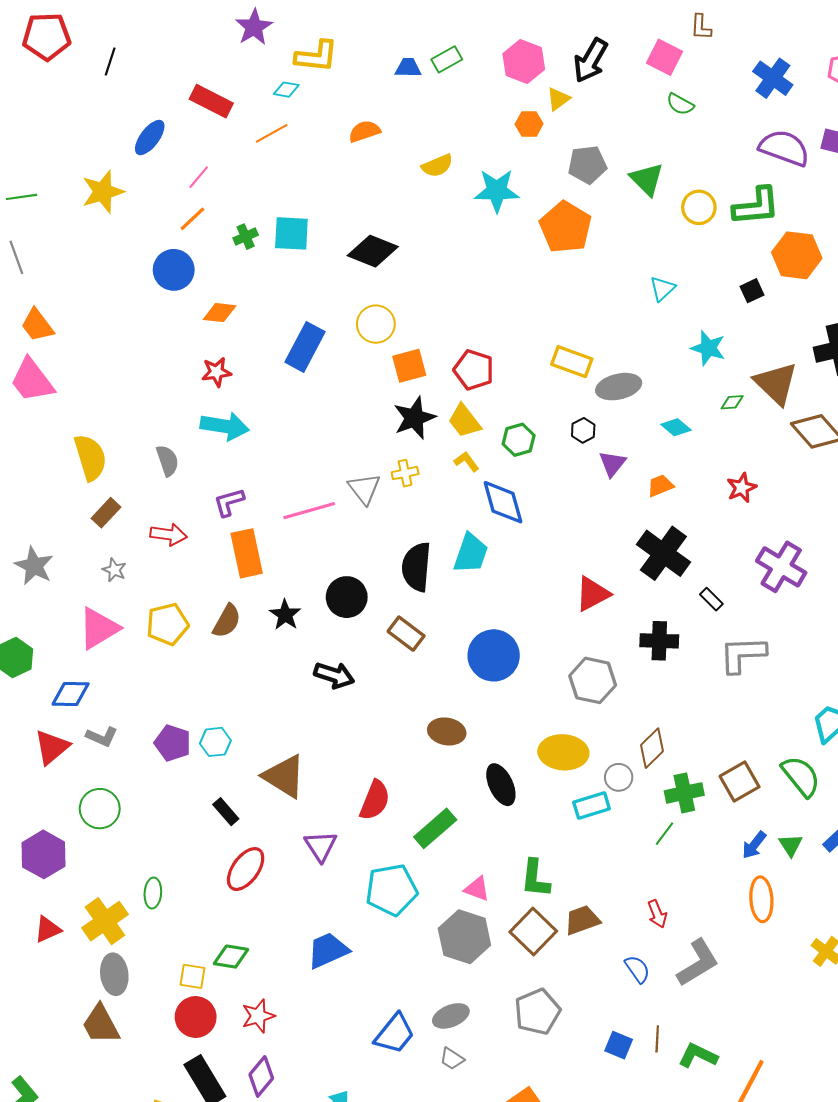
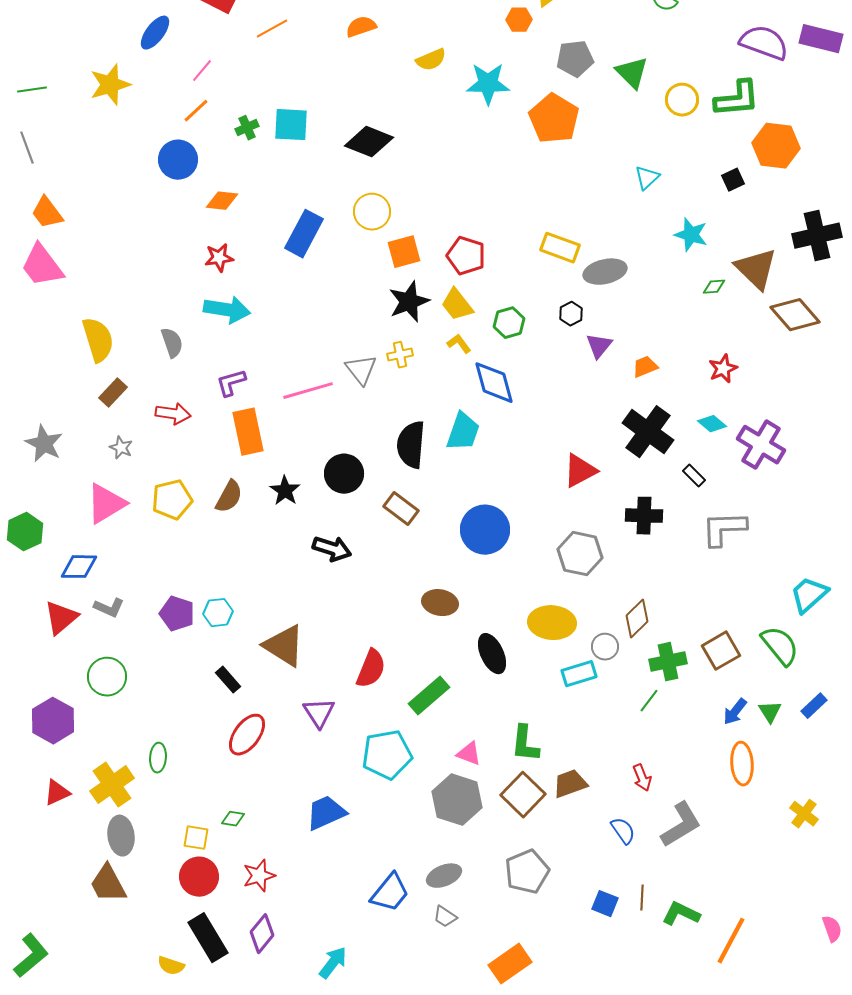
cyan diamond: (676, 427) -> (712, 424), moved
green diamond: (231, 957) -> (233, 819), size x0.7

